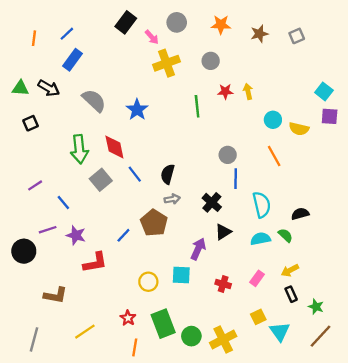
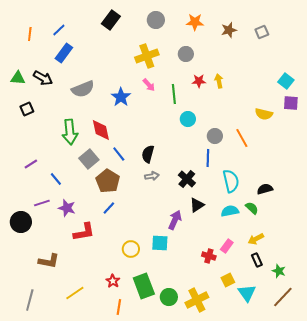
pink arrow: (152, 37) -> (149, 85), moved
gray semicircle: (94, 101) -> (83, 89), turned 115
cyan circle: (273, 120) -> (188, 119), moved
gray circle: (228, 155) -> (215, 136), moved
brown pentagon: (154, 223) -> (108, 181), moved
red cross: (223, 284) -> (209, 256), moved

